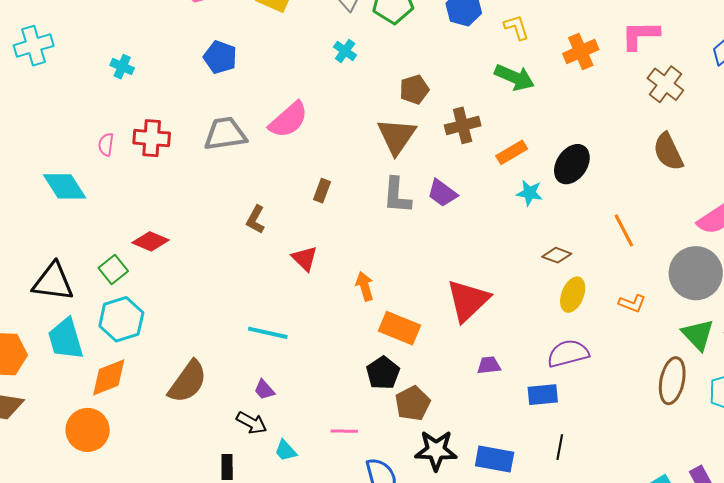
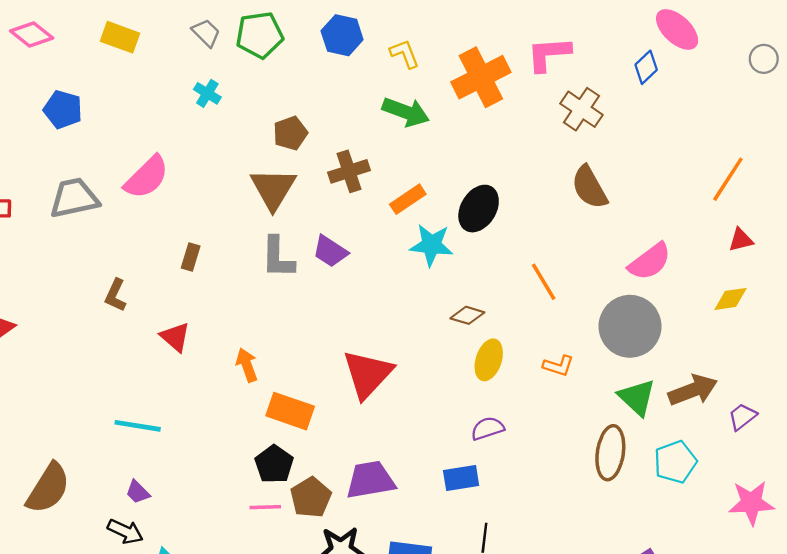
orange cross: (581, 51) -> (481, 77), size x1.4
cyan star: (529, 193) -> (431, 245), size x1.4
purple semicircle: (568, 353) -> (488, 428), size x0.7
purple trapezoid: (489, 365) -> (370, 480), moved, size x1.8
pink line: (344, 431) -> (265, 507), moved

